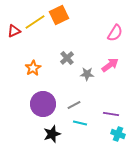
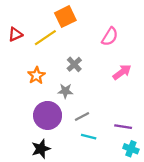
yellow line: (35, 22) -> (45, 38), moved
pink semicircle: (115, 33) -> (110, 37), moved
gray star: (87, 74) -> (65, 91), moved
black star: (52, 134) -> (41, 149), moved

